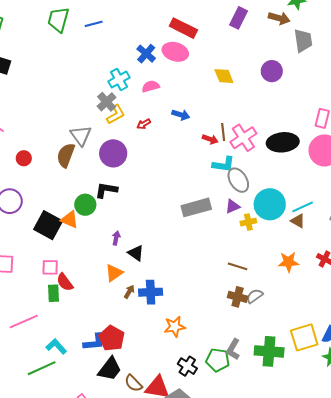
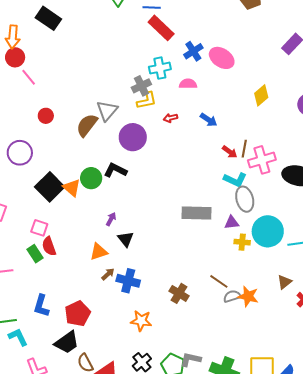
red rectangle: (183, 28) -> (161, 28), moved
yellow diamond: (224, 76) -> (261, 95), turned 55
brown triangle: (298, 221) -> (284, 282), moved, turned 35
orange star: (289, 262) -> (248, 296), moved
green rectangle: (53, 293) -> (35, 254), turned -48
gray semicircle: (255, 296) -> (232, 296), moved
brown cross: (238, 297) -> (179, 293), moved
blue L-shape: (94, 342) -> (41, 306), moved, turned 95
cyan L-shape: (56, 346) -> (18, 337), moved
gray L-shape: (233, 349) -> (191, 359), turned 55

